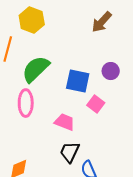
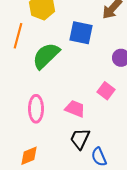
blue square: (78, 81) -> (81, 33), moved
pink ellipse: (26, 103) -> (36, 109), moved

